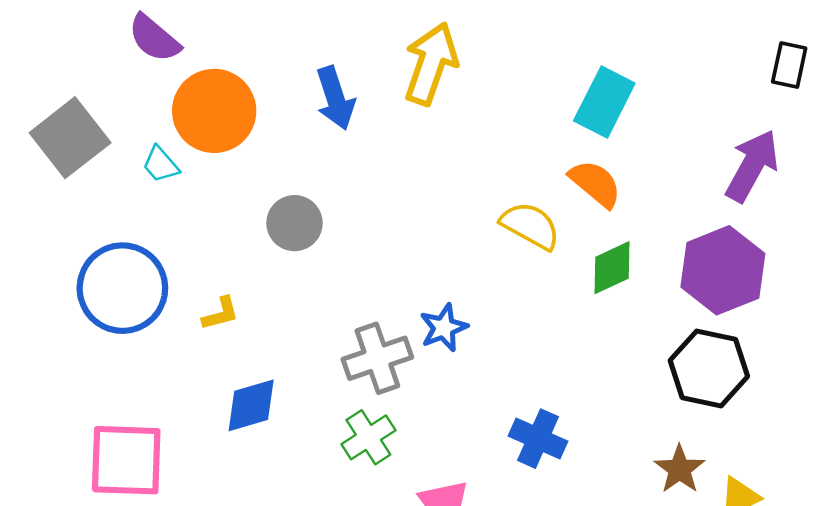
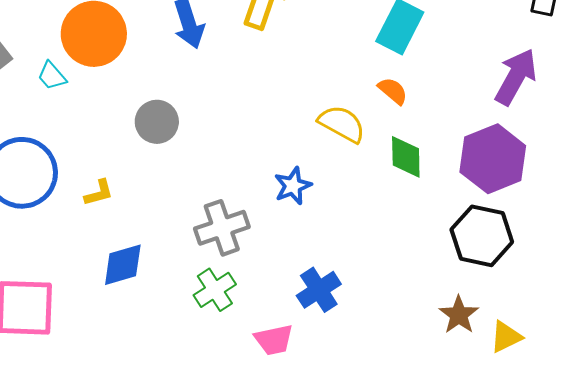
orange semicircle: (595, 184) -> (393, 91), size x0.7
green diamond: (612, 268) -> (406, 157), turned -66
blue star: (444, 328) -> (293, 186), moved
blue cross: (538, 439) -> (319, 290), moved, turned 33

